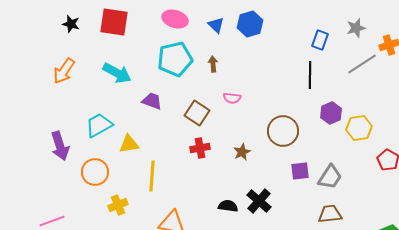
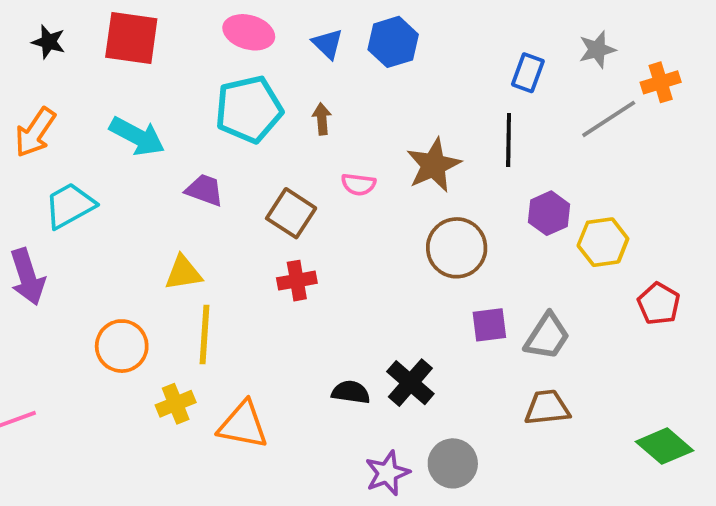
cyan trapezoid: (99, 125) -> (70, 206), moved
yellow triangle: (129, 144) -> (183, 273), moved
brown star: (242, 152) -> (434, 165), moved, size x1.6
orange circle: (95, 172) -> (122, 346), moved
yellow cross: (118, 205) -> (176, 404), moved

